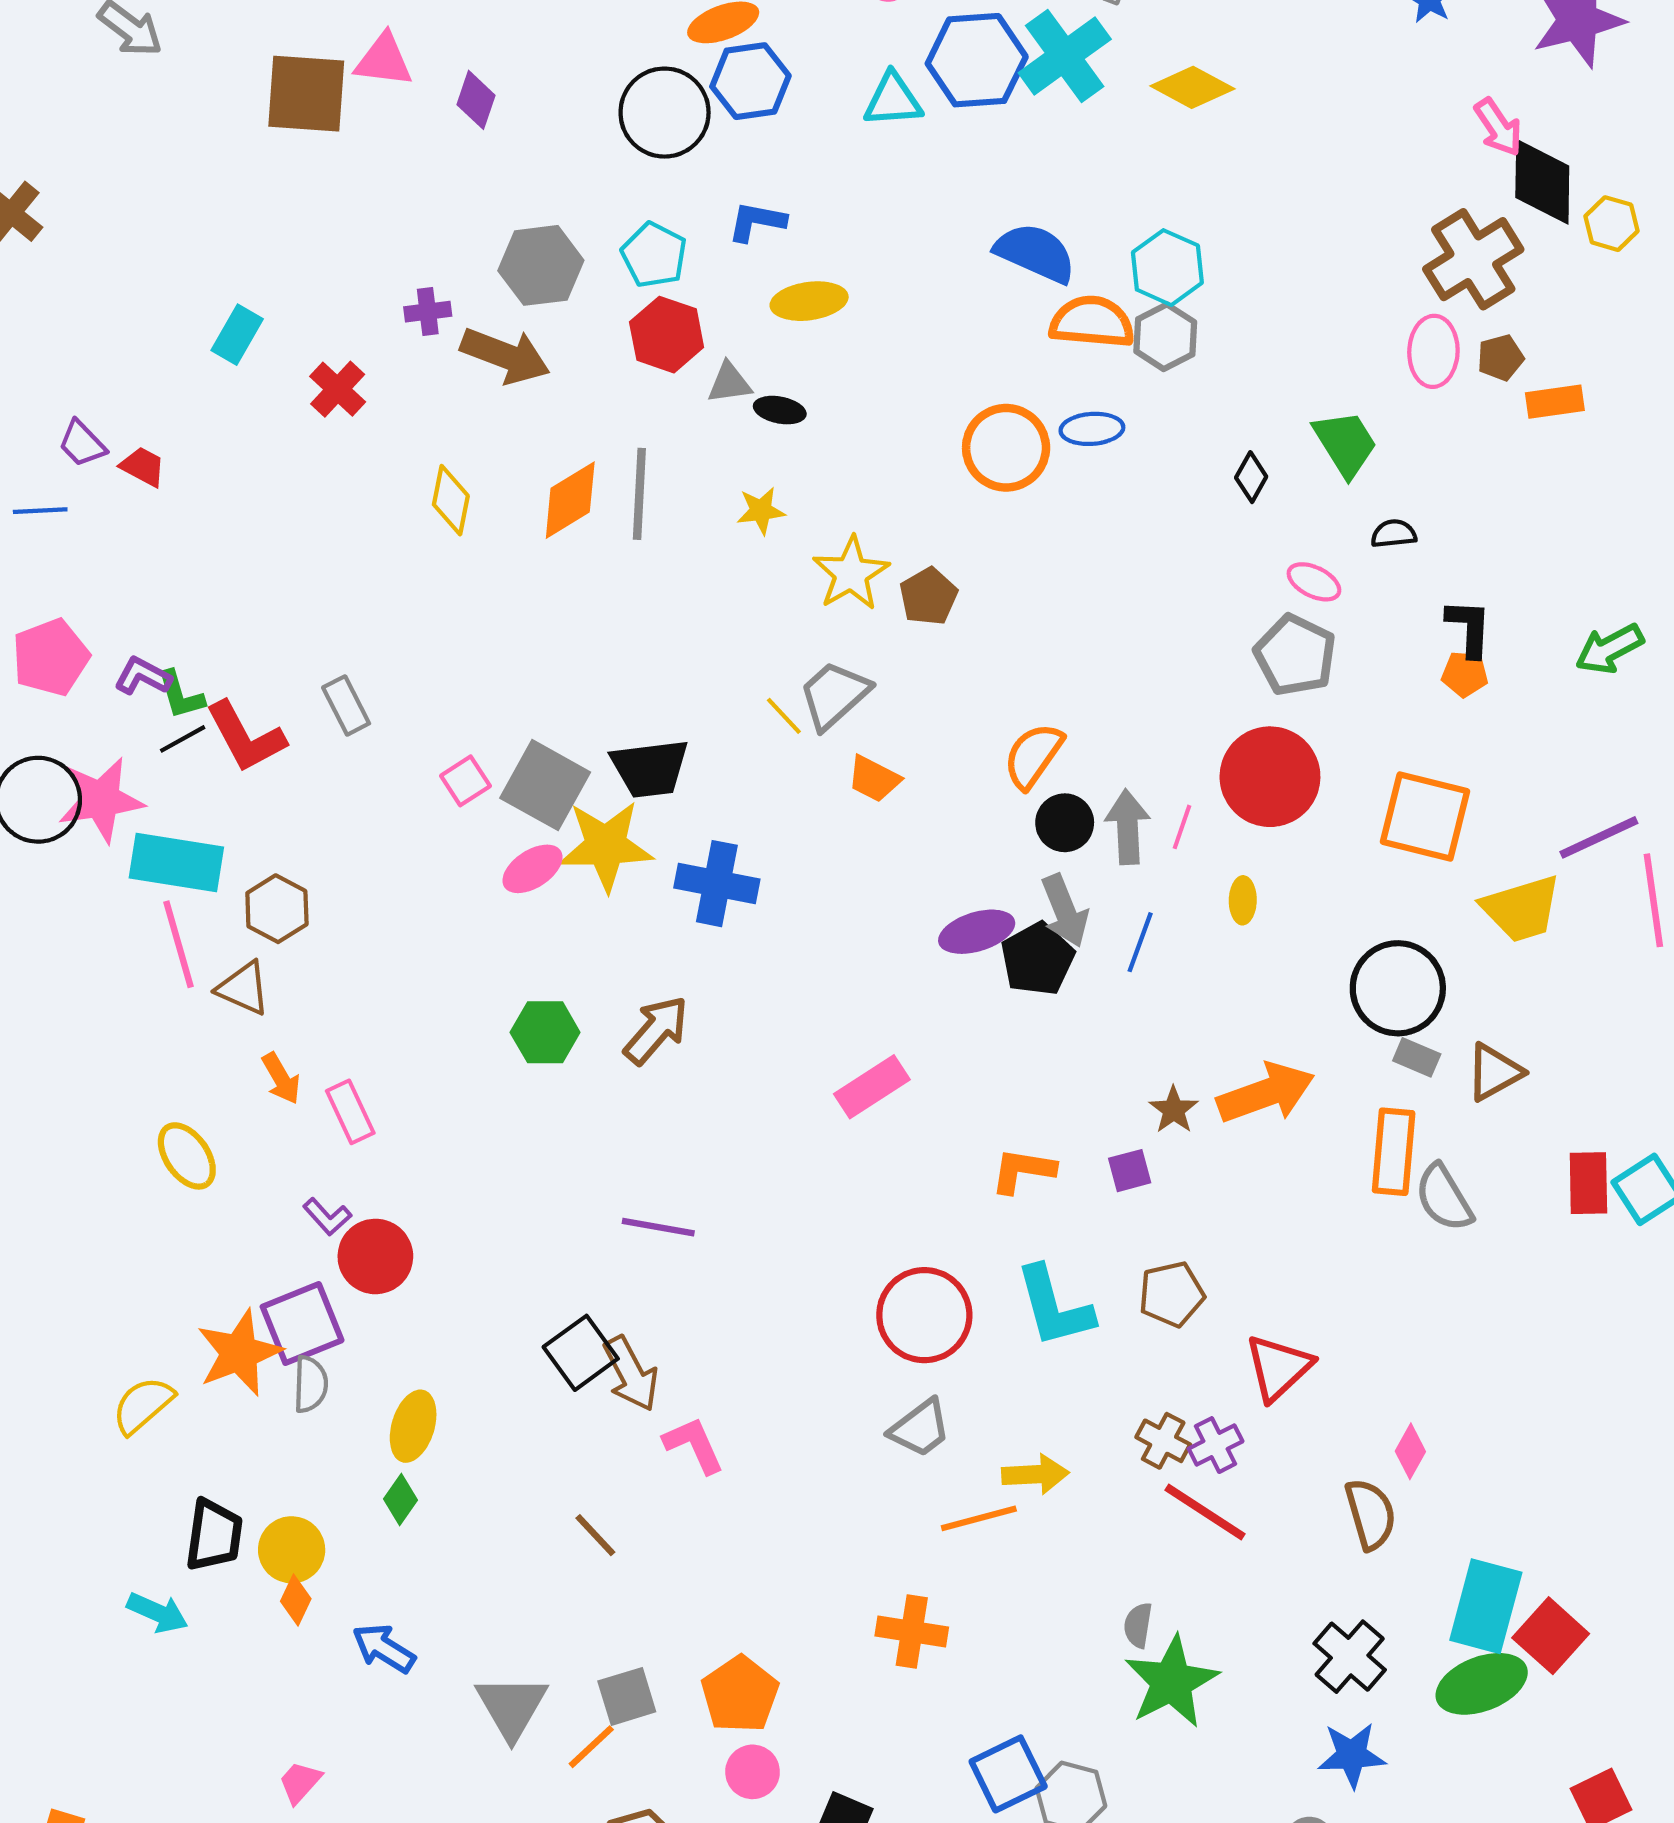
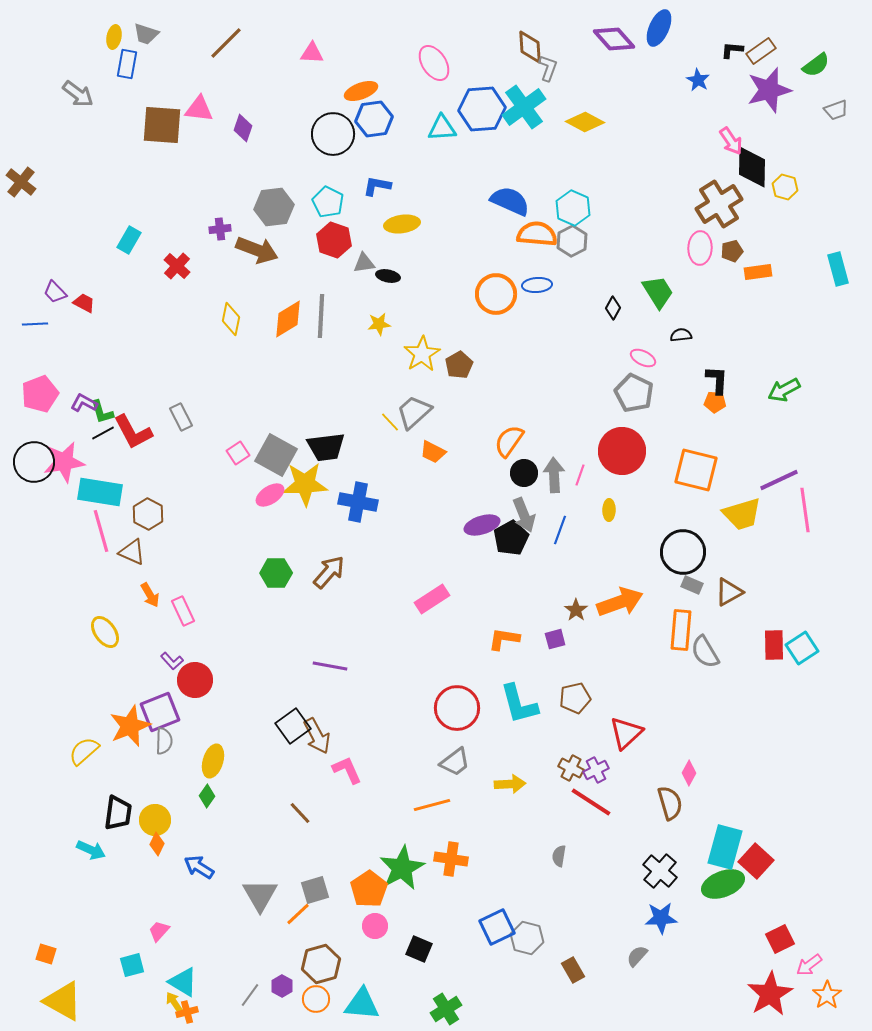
orange line: (979, 1518) -> (432, 805), moved
green star: (1172, 1682) -> (402, 868), moved

